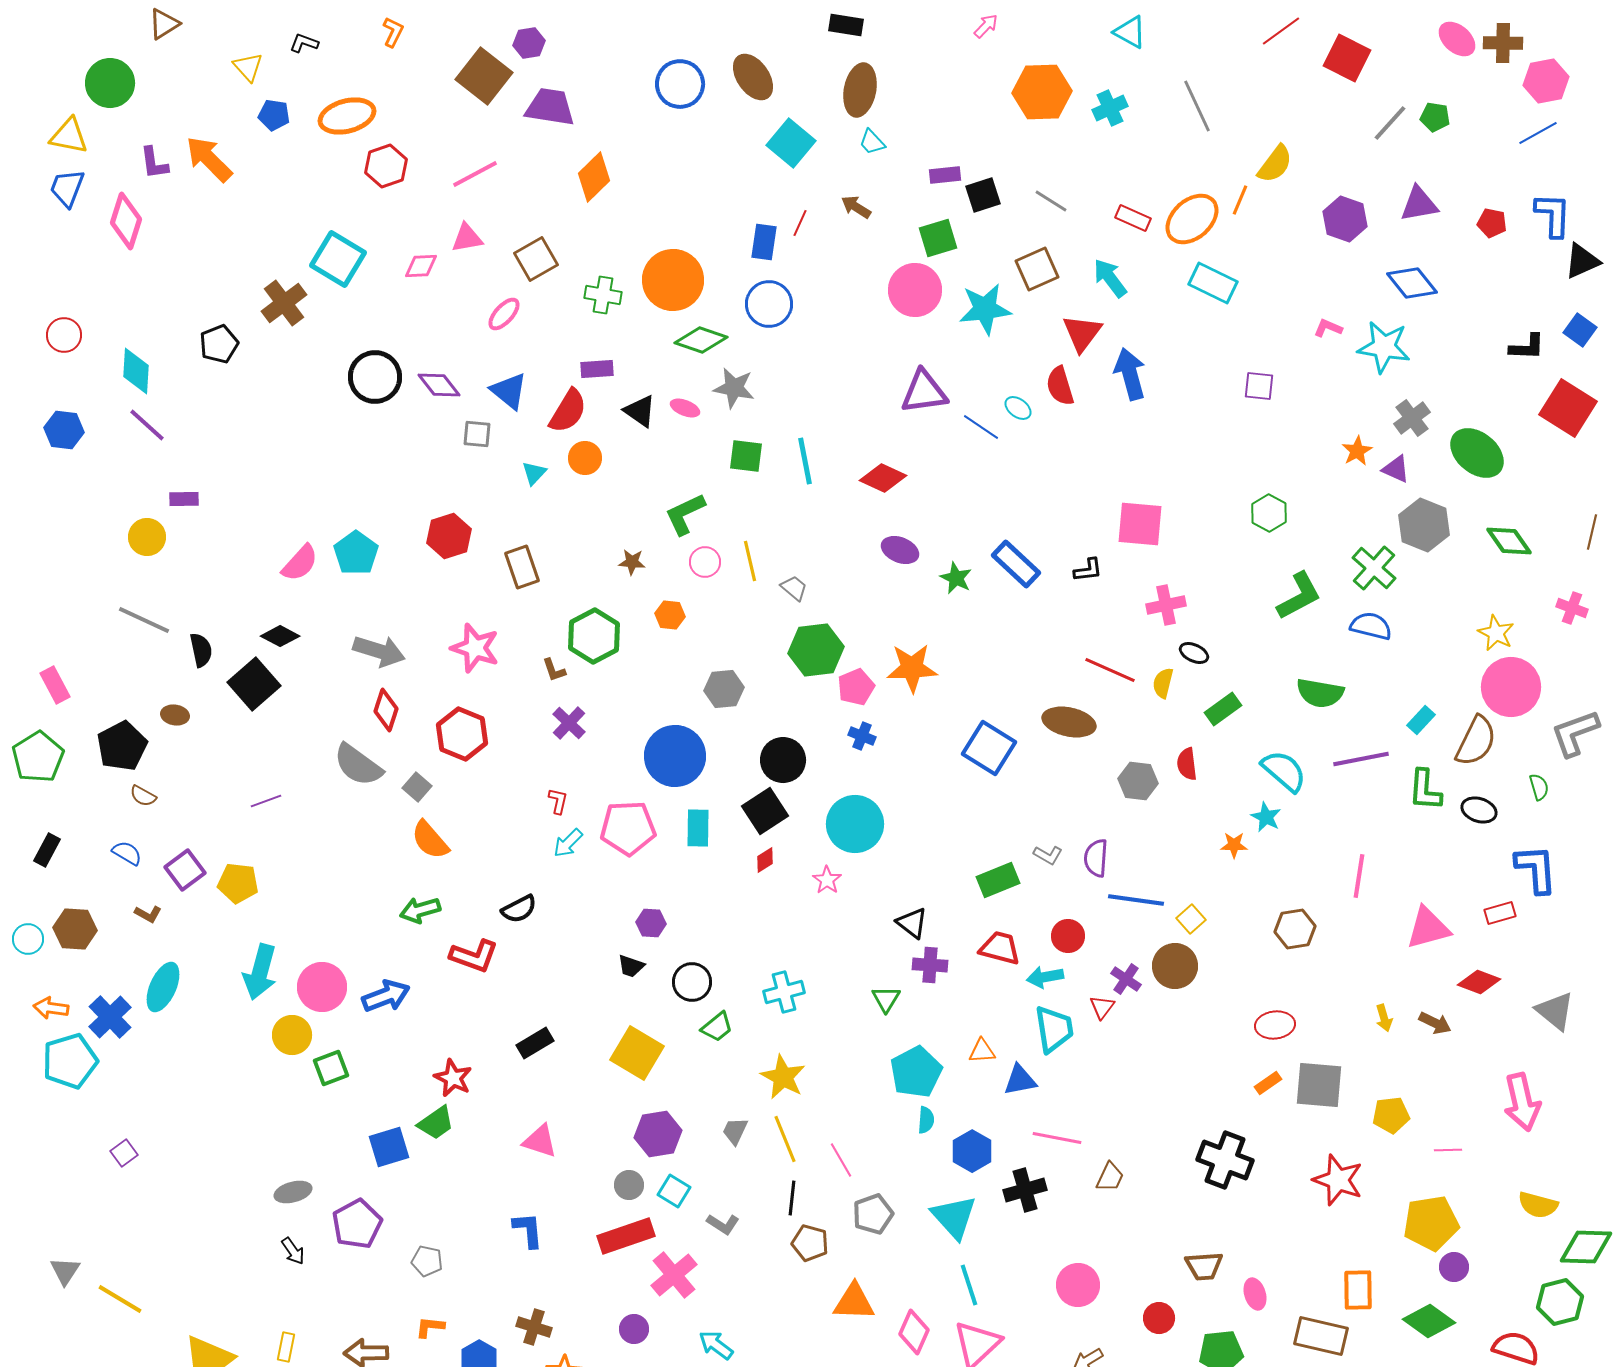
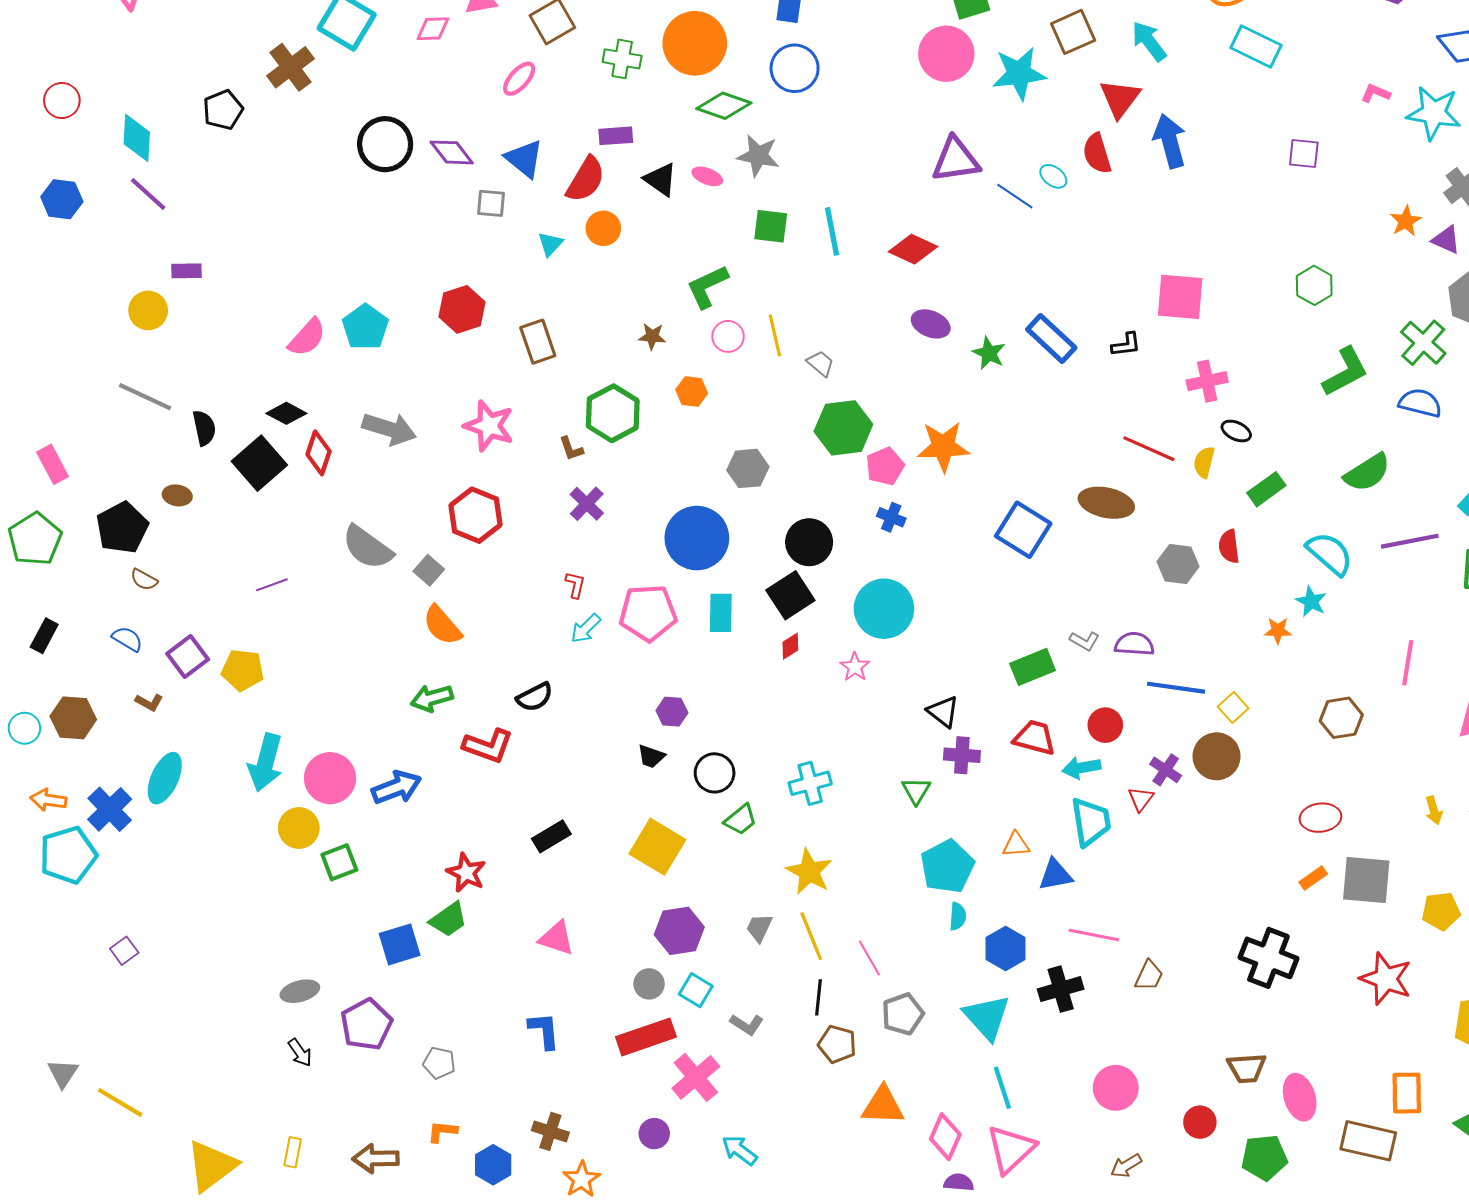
green semicircle: (1320, 693) -> (1367, 473), turned -42
red diamond: (386, 710) -> (319, 453), moved
purple semicircle: (1096, 858) -> (1134, 644), turned 90
pink ellipse: (1255, 1294) -> (1300, 1097), size x1.4

